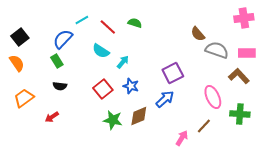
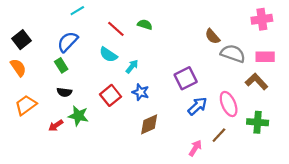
cyan line: (82, 20) -> (77, 11), moved
blue arrow: (165, 99) -> (197, 106), moved
green star: (113, 120) -> (78, 116), moved

